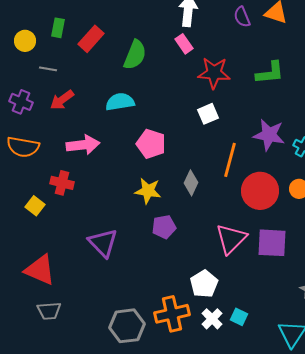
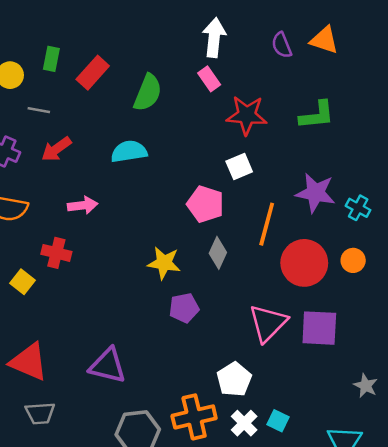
pink pentagon: (151, 144) -> (205, 204), moved
pink arrow: (83, 145) -> (83, 205), size x0.7
purple triangle: (103, 243) -> (108, 366), moved, turned -32

